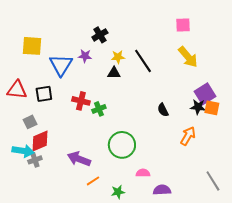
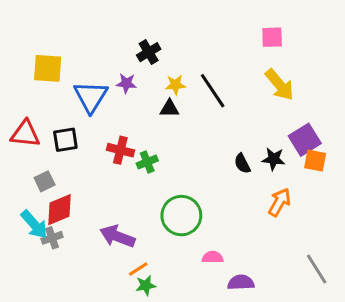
black star: (198, 107) -> (274, 159), moved
cyan arrow: (23, 151) -> (34, 224), turned 40
green star: (118, 192) -> (146, 285), moved

